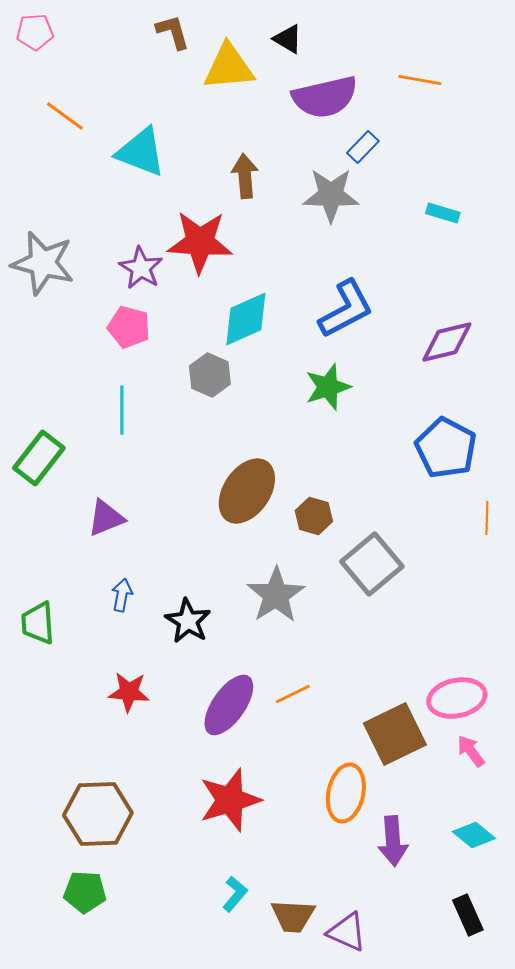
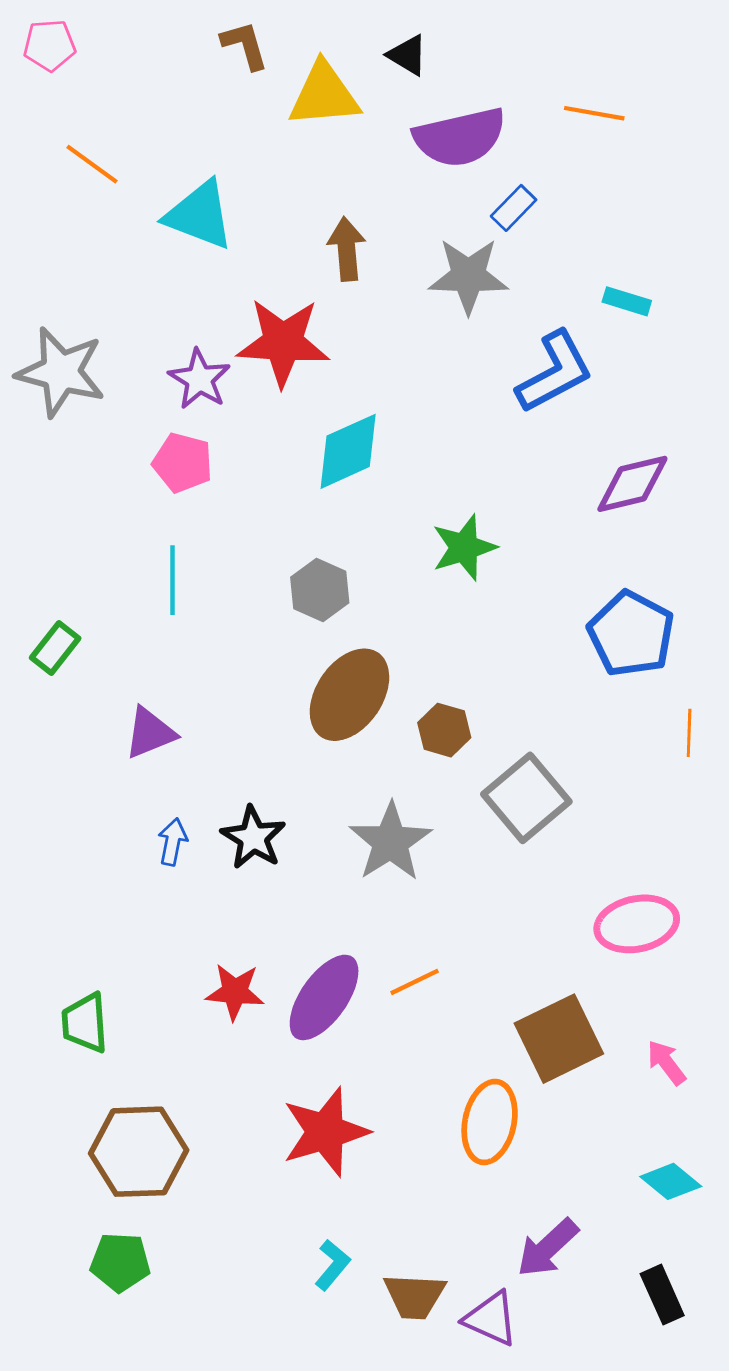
blue L-shape: (346, 309) -> (555, 372), moved
gray hexagon: (210, 375) -> (320, 590), moved
green rectangle: (39, 458) -> (55, 648), size x0.7
black star: (188, 621) -> (253, 838), moved
green trapezoid: (38, 623) -> (85, 1023), moved
red star: (129, 692) -> (235, 992), moved
pink ellipse: (457, 698) -> (637, 924), moved
purple arrow: (393, 841) -> (548, 1248), moved, turned 51

